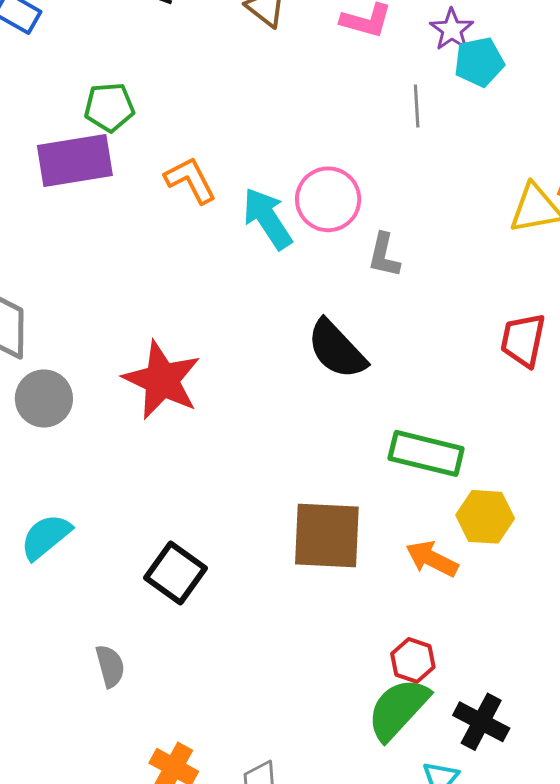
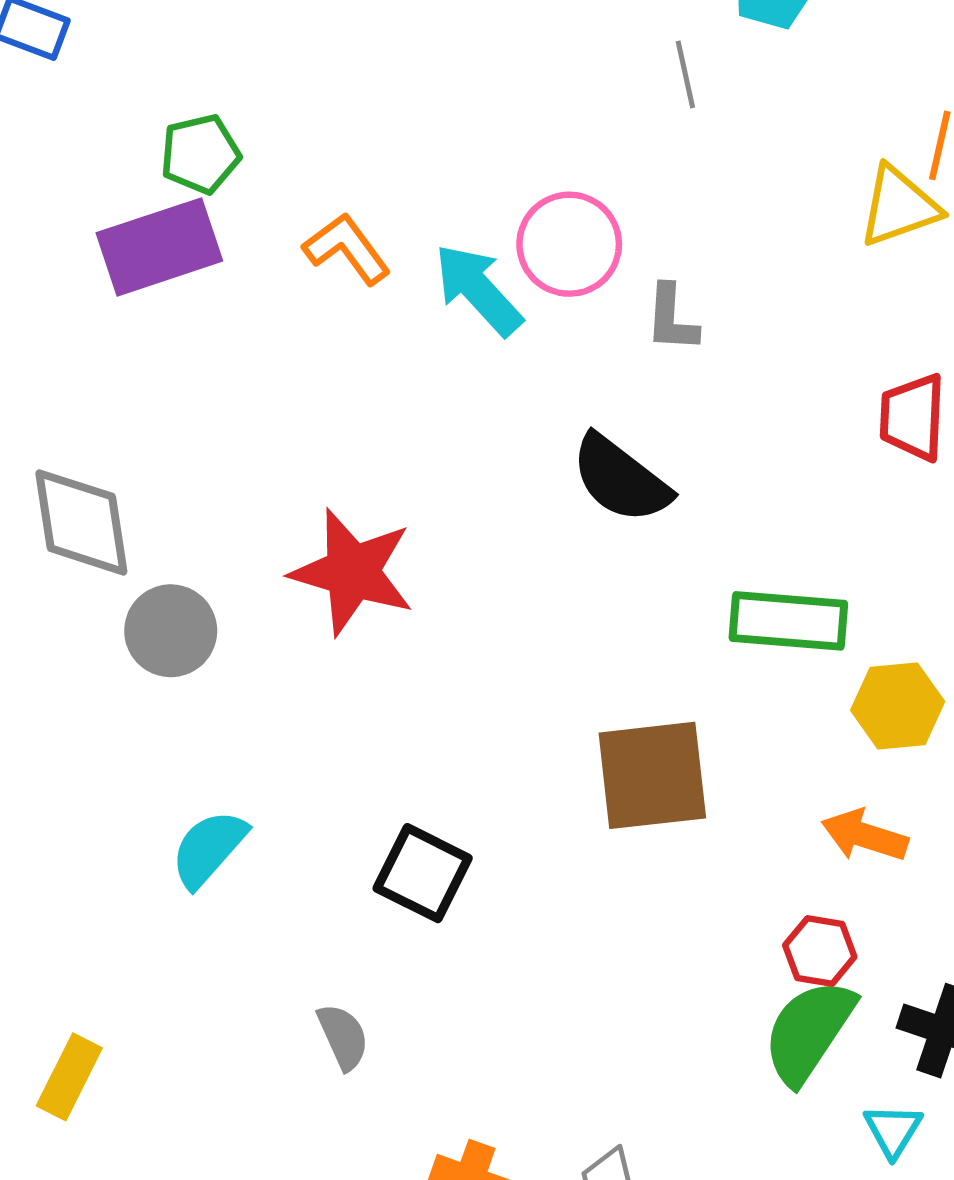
orange arrow: (432, 559) -> (865, 835), moved

